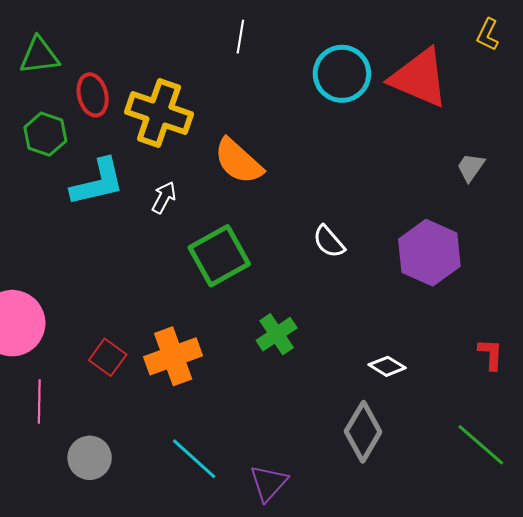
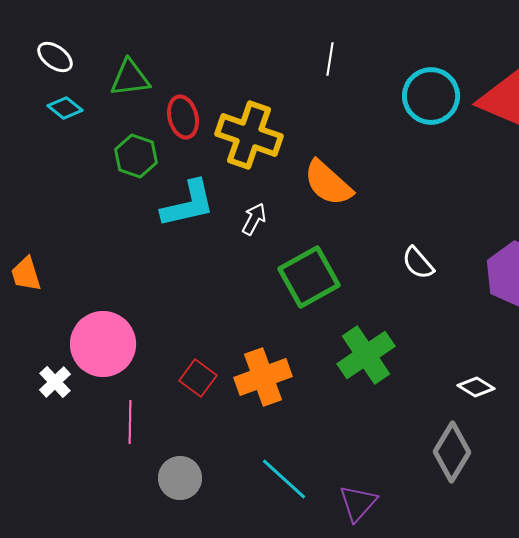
green cross: (277, 334) -> (366, 355), size x1.4

